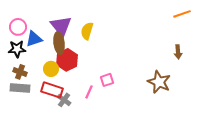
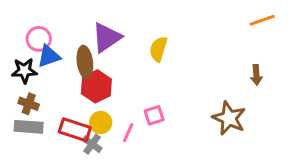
purple triangle: (61, 26) -> (106, 37), moved, turned 35
pink circle: (18, 27) -> (39, 39), moved
yellow semicircle: (87, 31) -> (158, 49), moved
yellow circle: (51, 69) -> (101, 122), moved

